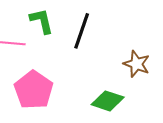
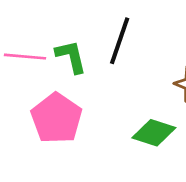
green L-shape: (42, 21) -> (71, 57), moved

